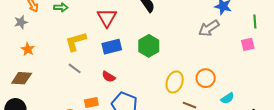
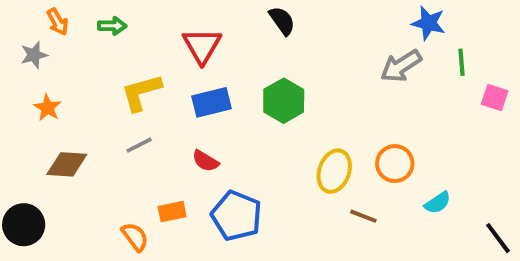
green line: (255, 21) -> (462, 62), moved
pink square: (248, 44) -> (495, 98), moved, turned 32
gray line: (75, 68) -> (139, 145), turned -64
brown diamond: (22, 78) -> (67, 164), moved

